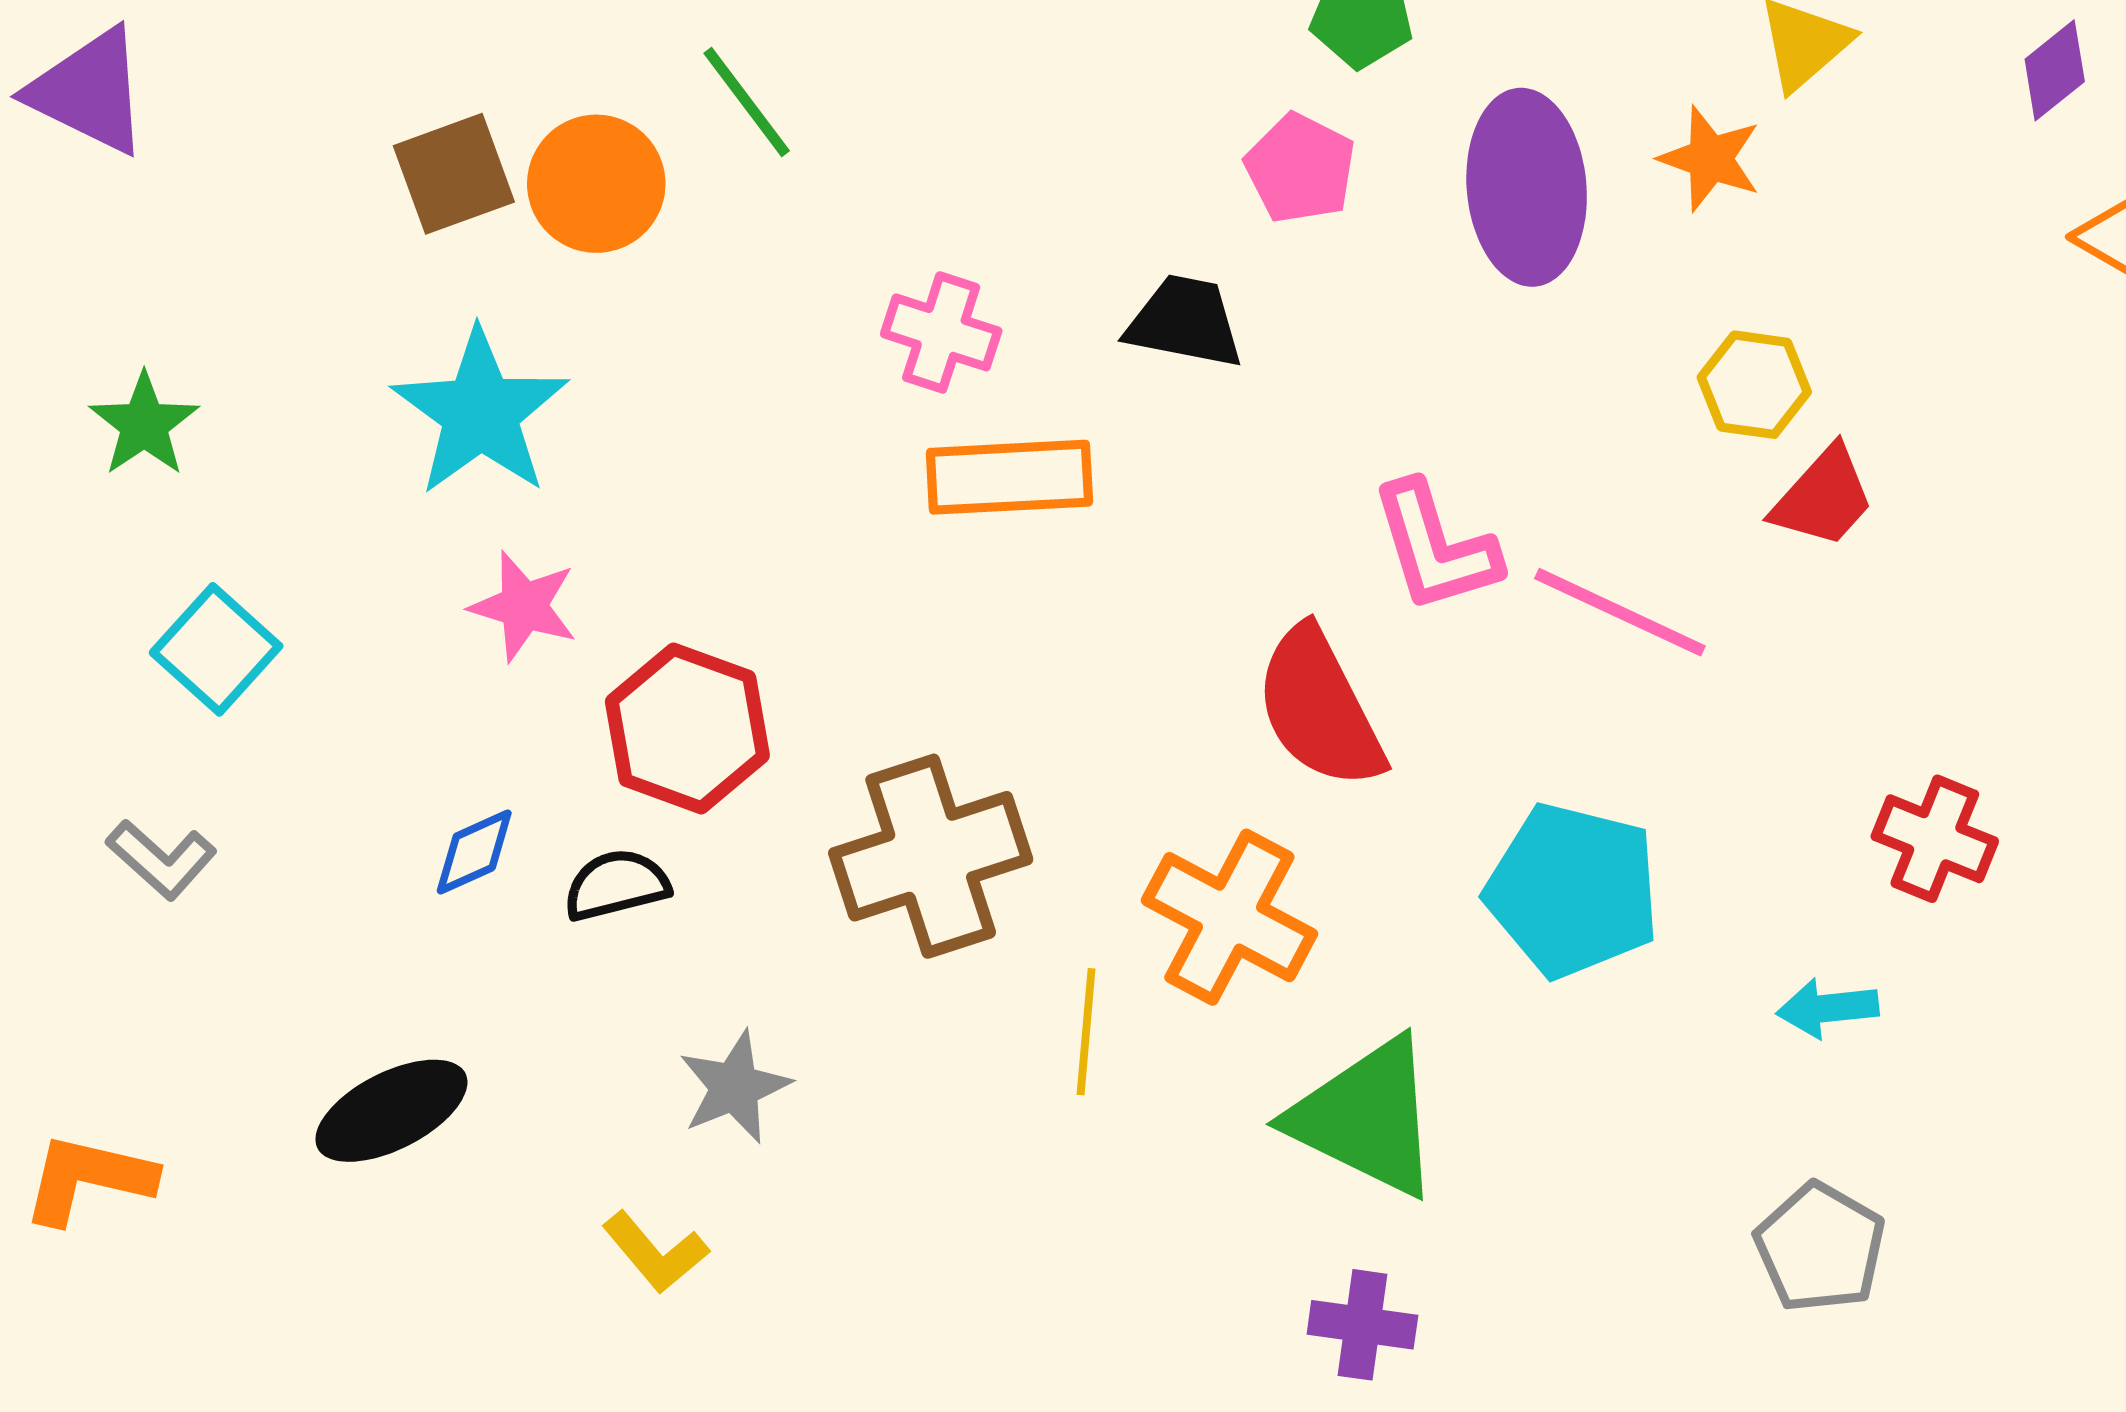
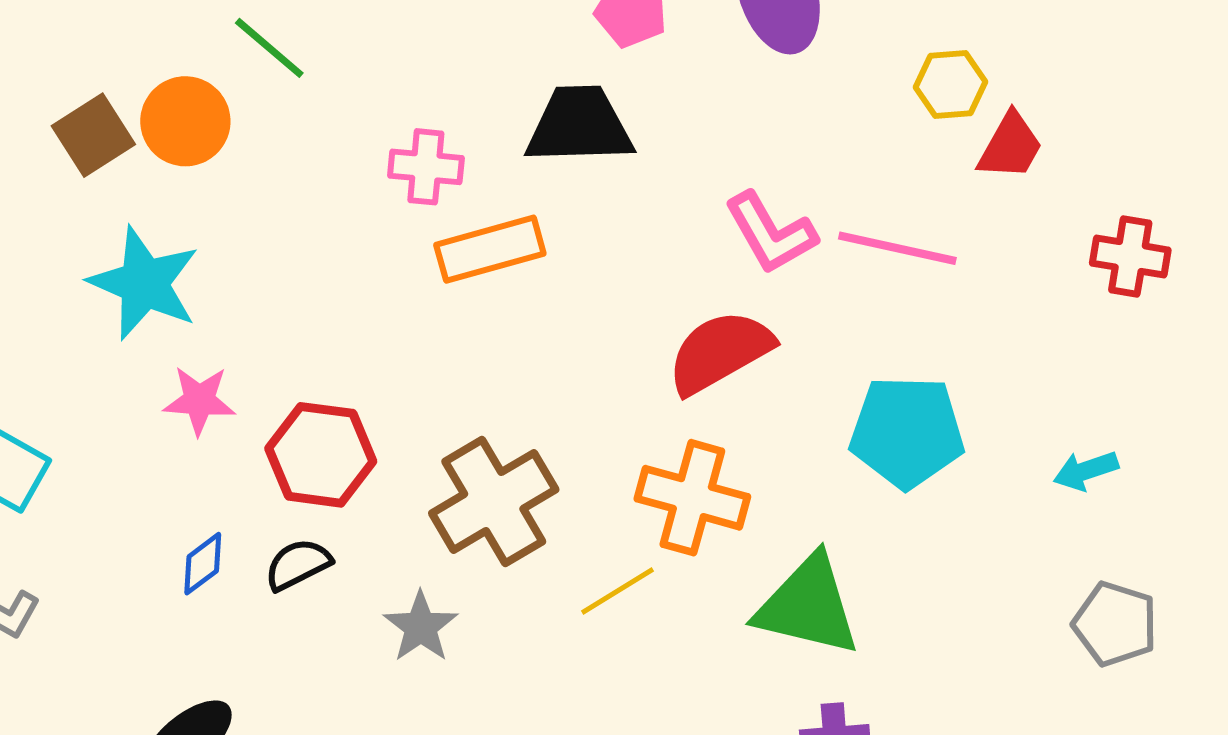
black trapezoid: (1185, 322) -> (579, 125), size x1.4
red semicircle: (1319, 708) -> (720, 352), turned 100
red cross: (1935, 839) -> (1130, 257), moved
yellow line: (1086, 1032) -> (617, 591), turned 66
gray star: (735, 1087) -> (421, 627), moved

